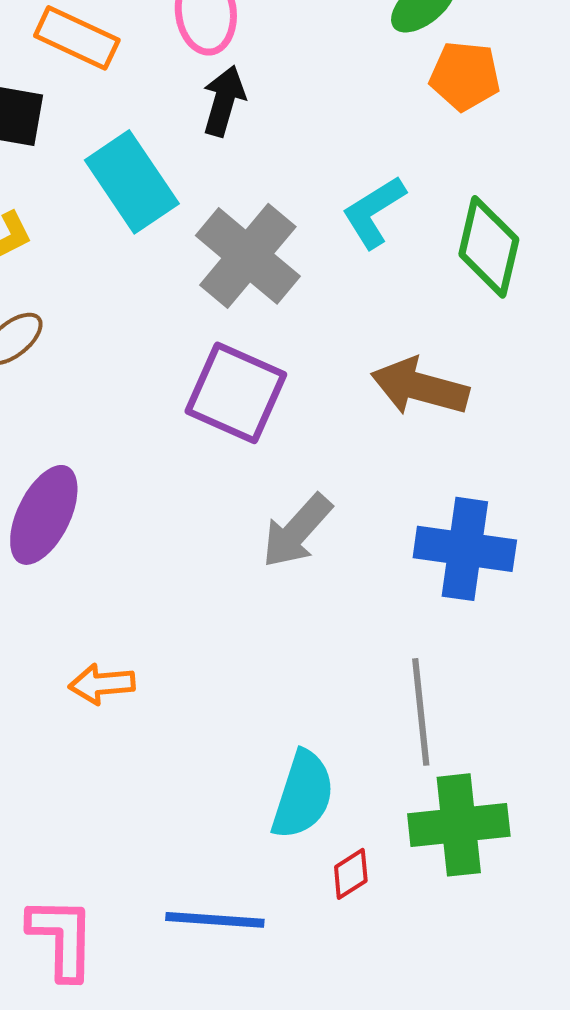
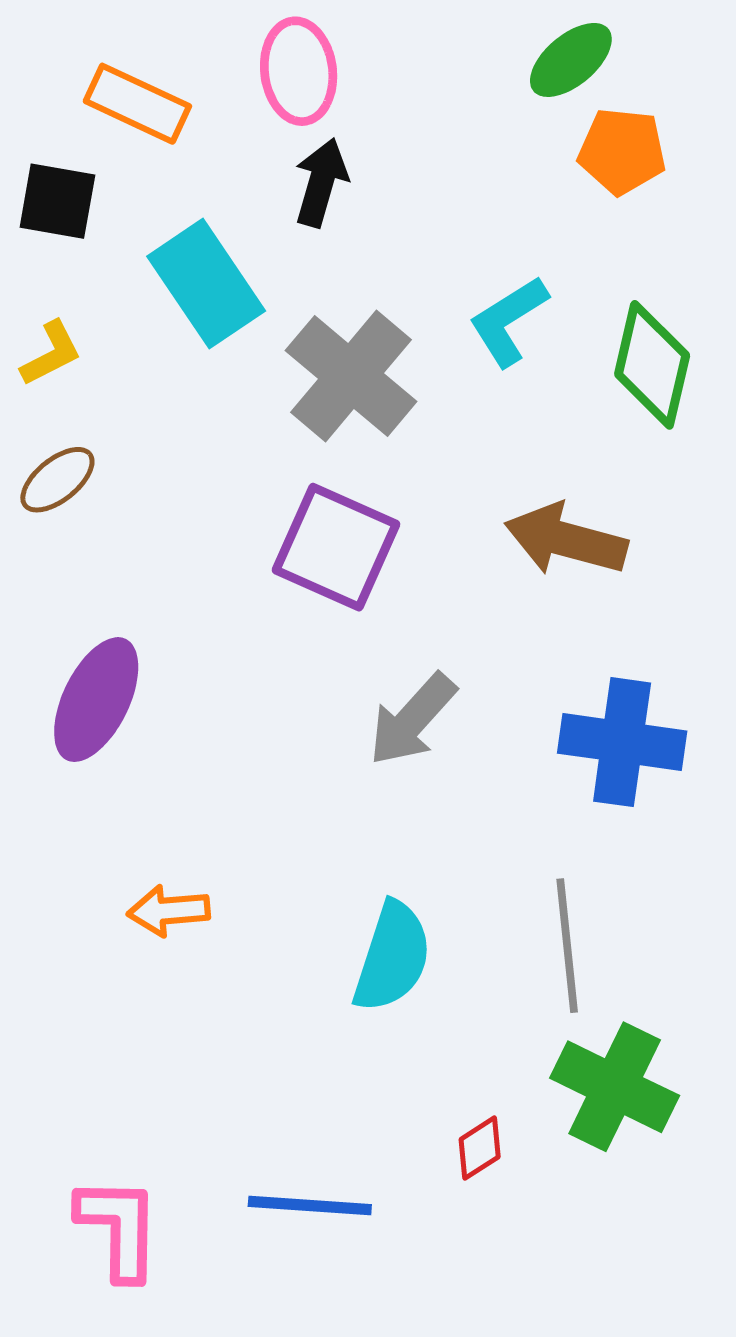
cyan semicircle: (303, 795) -> (392, 957), moved
green cross: (459, 825) -> (615, 1087), turned 32

